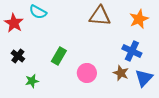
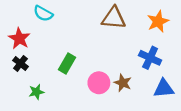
red star: (14, 23) -> (19, 38), moved
brown star: (121, 73) -> (123, 83), moved
blue triangle: (144, 78) -> (164, 88), turned 42

